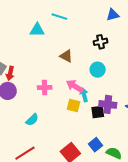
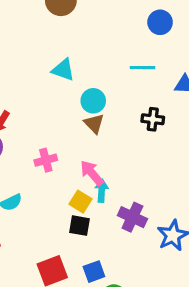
cyan line: (59, 17) -> (142, 68), moved, turned -35
cyan circle: (98, 70) -> (93, 101), moved
pink cross: (45, 88) -> (46, 160), turned -32
black square: (98, 112) -> (79, 226), moved

